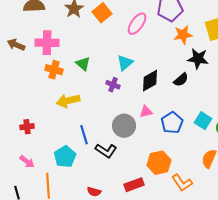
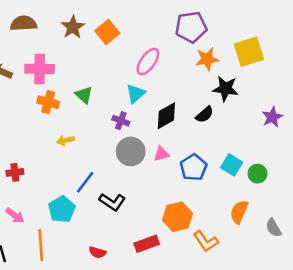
pink ellipse: (137, 24) -> (148, 62), moved
yellow arrow: (68, 101) -> (65, 140), size x0.6
gray circle: (124, 126) -> (131, 151), moved
blue line: (84, 135) -> (85, 182), turned 54

